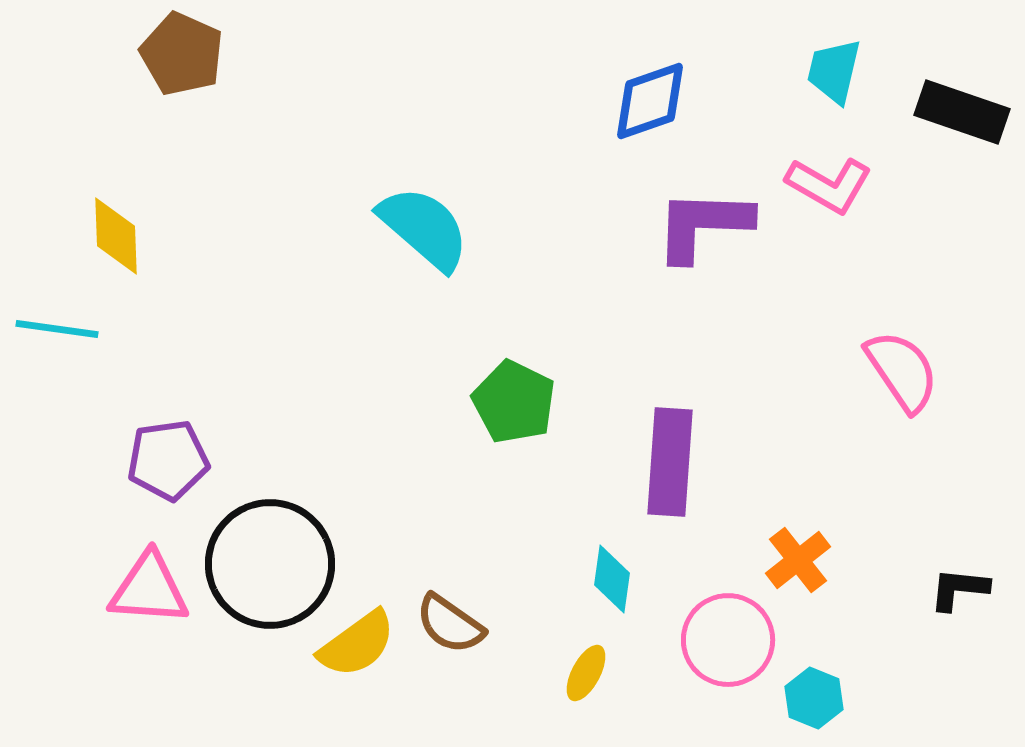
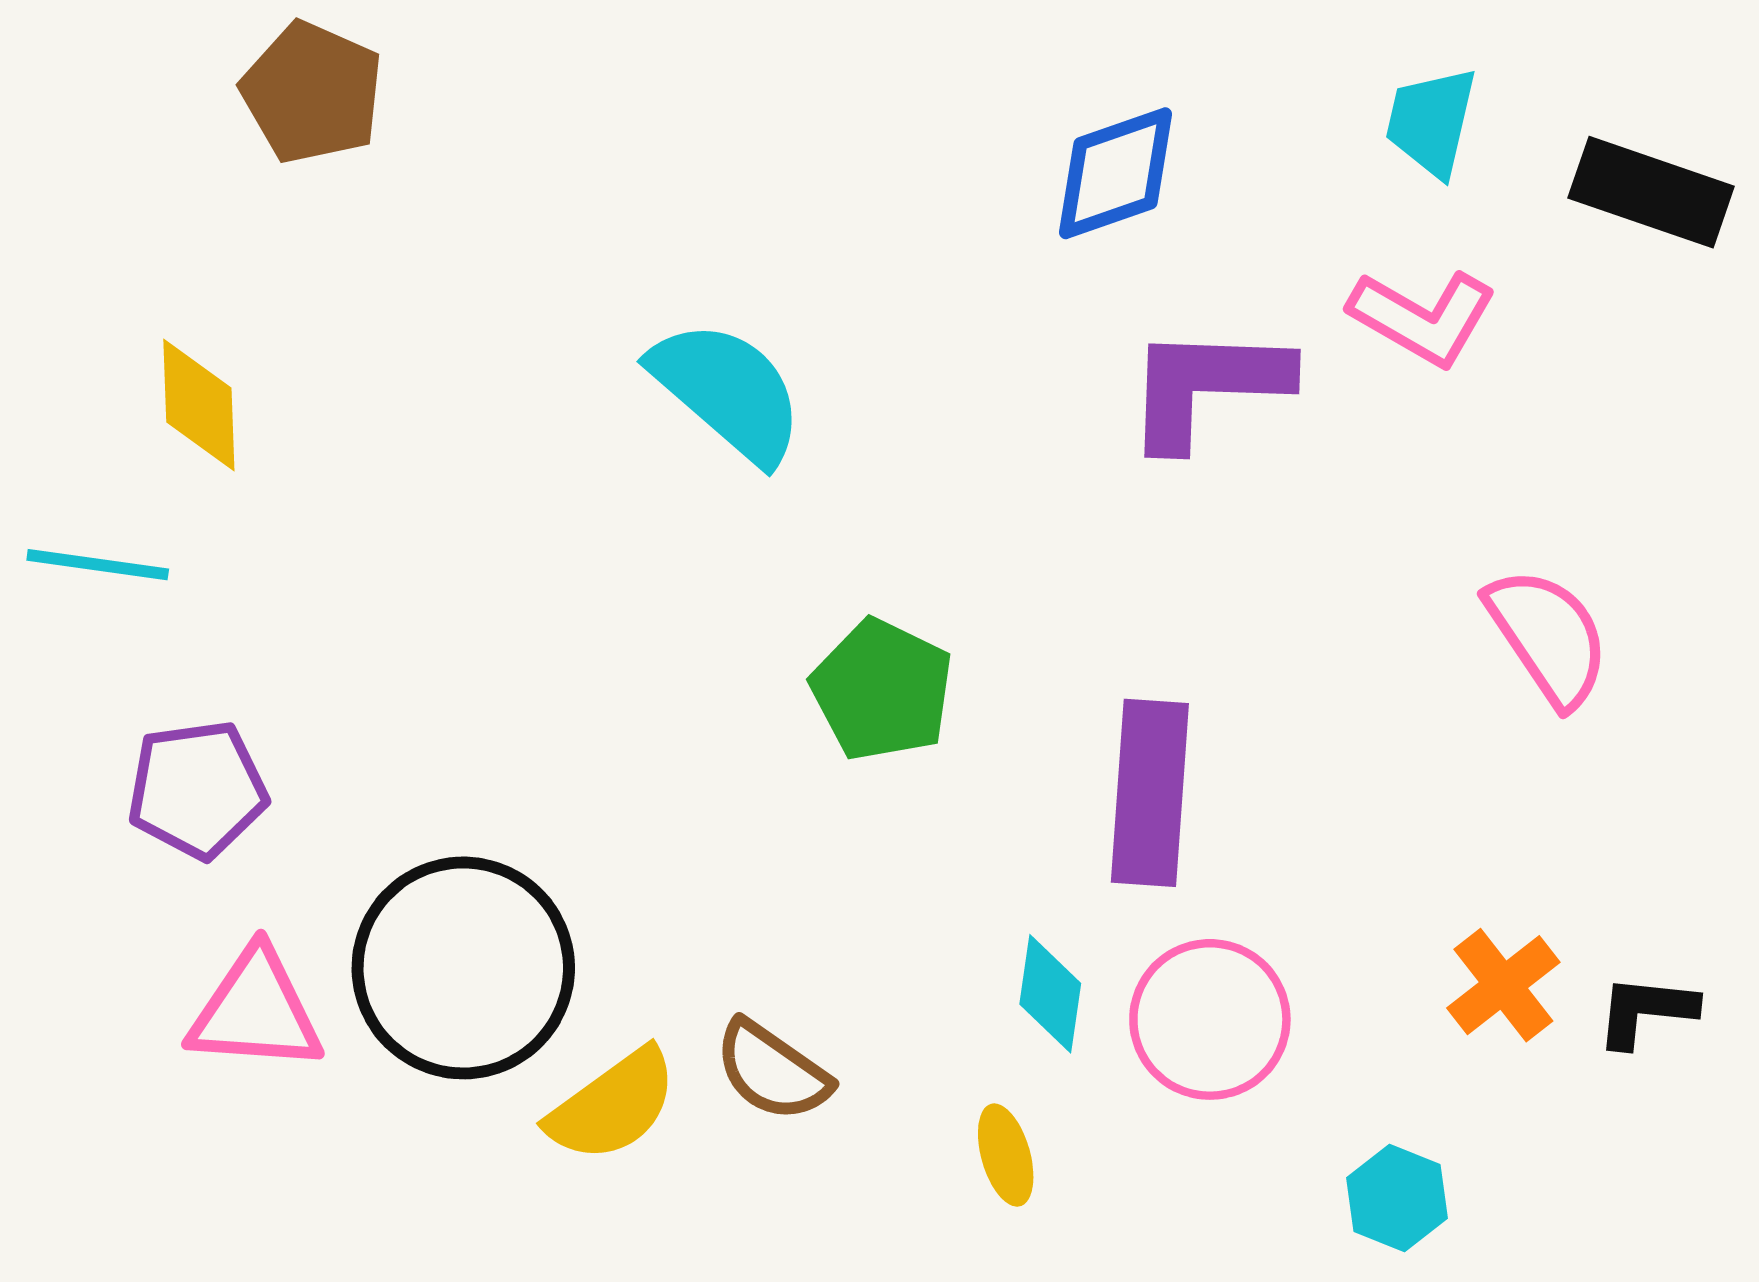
purple pentagon: (168, 460) -> (197, 789), moved
orange cross: (798, 560) -> (1503, 985), moved
pink circle: (728, 640) -> (1210, 1019), moved
yellow ellipse: (586, 673) -> (1006, 1155), turned -44

